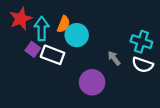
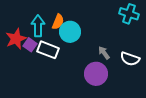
red star: (21, 19) -> (16, 39), moved
cyan cross: (141, 42) -> (129, 14), moved
purple circle: (92, 82) -> (96, 74), moved

